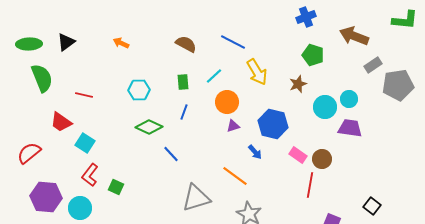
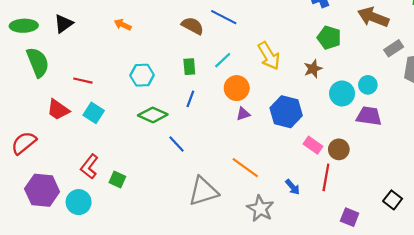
blue line: (233, 42) -> (224, 17), moved
cyan square: (85, 143) -> (94, 113), moved
blue arrow: (255, 152) -> (293, 187), moved

